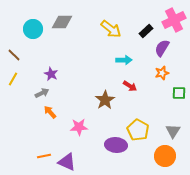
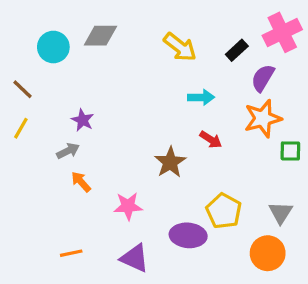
orange star: (162, 73) -> (263, 118), size x1.6
purple triangle: (67, 162) -> (135, 258), moved

